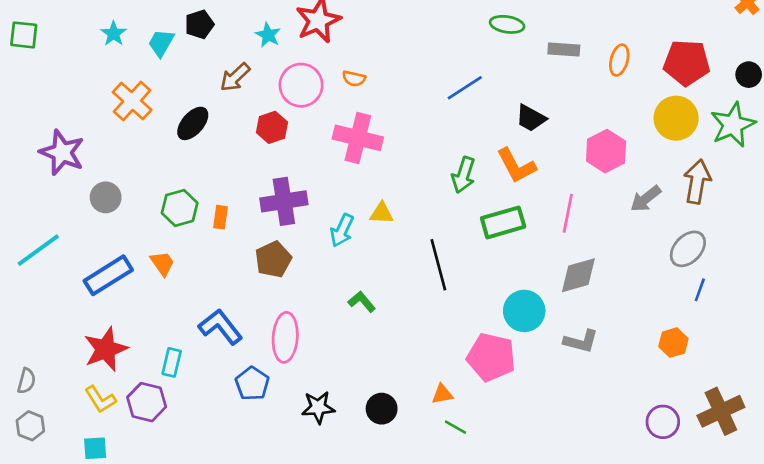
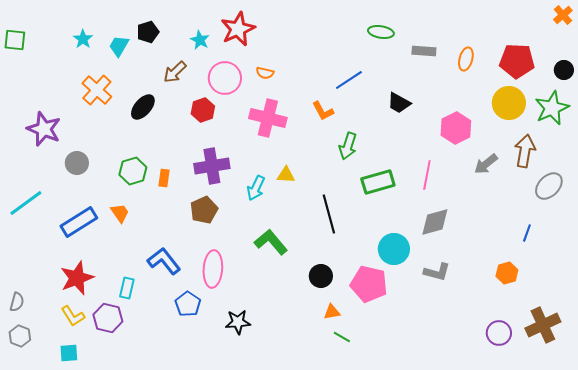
orange L-shape: (516, 166) -> (323, 111), moved, size x0.7
gray ellipse: (688, 249) -> (549, 186), moved
green L-shape: (362, 302) -> (271, 242), size x1.6
black circle: (382, 409) -> (321, 276), moved

